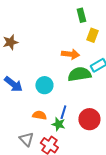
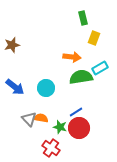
blue line: (63, 112) -> (76, 112), moved, turned 40
red circle: (89, 119) -> (79, 128), moved
gray triangle: (26, 139) -> (29, 119), moved

